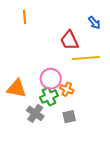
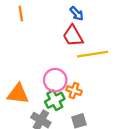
blue arrow: (94, 23) -> (77, 14), moved

